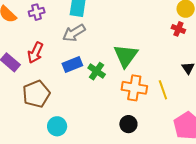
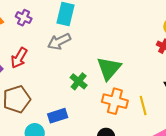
purple cross: (37, 12) -> (24, 18), turned 35
blue rectangle: (72, 64) -> (58, 116), moved

